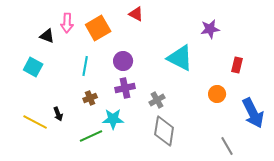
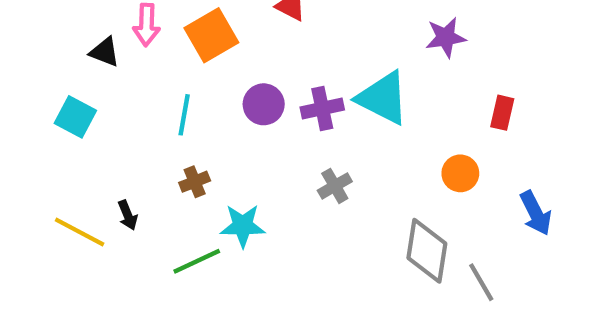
purple cross: (125, 88) -> (322, 109), moved
blue arrow: (253, 113) -> (536, 213), size x0.7
gray diamond: (164, 131) -> (427, 251), moved

